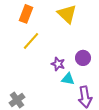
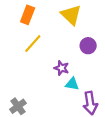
purple circle: (83, 58) -> (88, 46), moved

